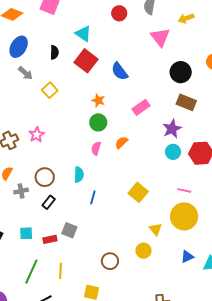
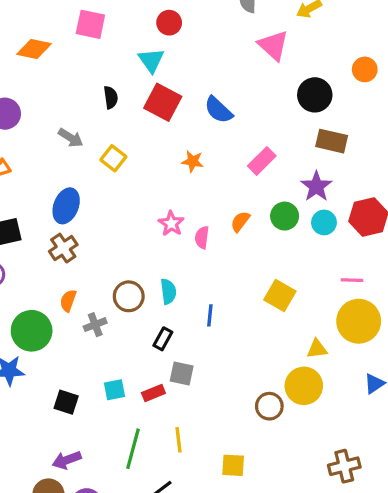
red circle: (119, 13) -> (169, 23), moved
cyan triangle: (83, 34) -> (151, 60), turned 30
blue ellipse: (19, 47) -> (66, 206), moved
green circle: (98, 122) -> (285, 216), moved
pink star: (37, 135) -> (171, 224), moved
cyan semicircle: (79, 175) -> (168, 291), moved
black rectangle: (49, 202) -> (163, 339), moved
yellow triangle: (155, 229) -> (317, 349), turned -48
yellow circle: (143, 251) -> (304, 386), size x1.5
brown circle: (110, 261) -> (269, 406), moved

